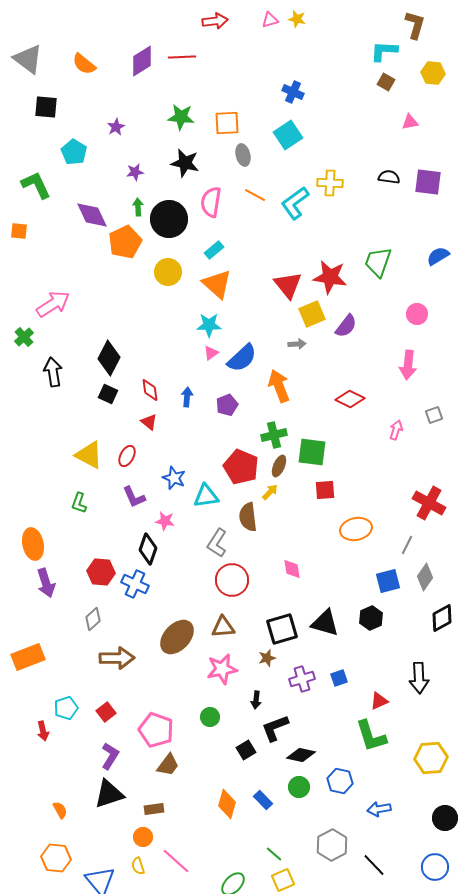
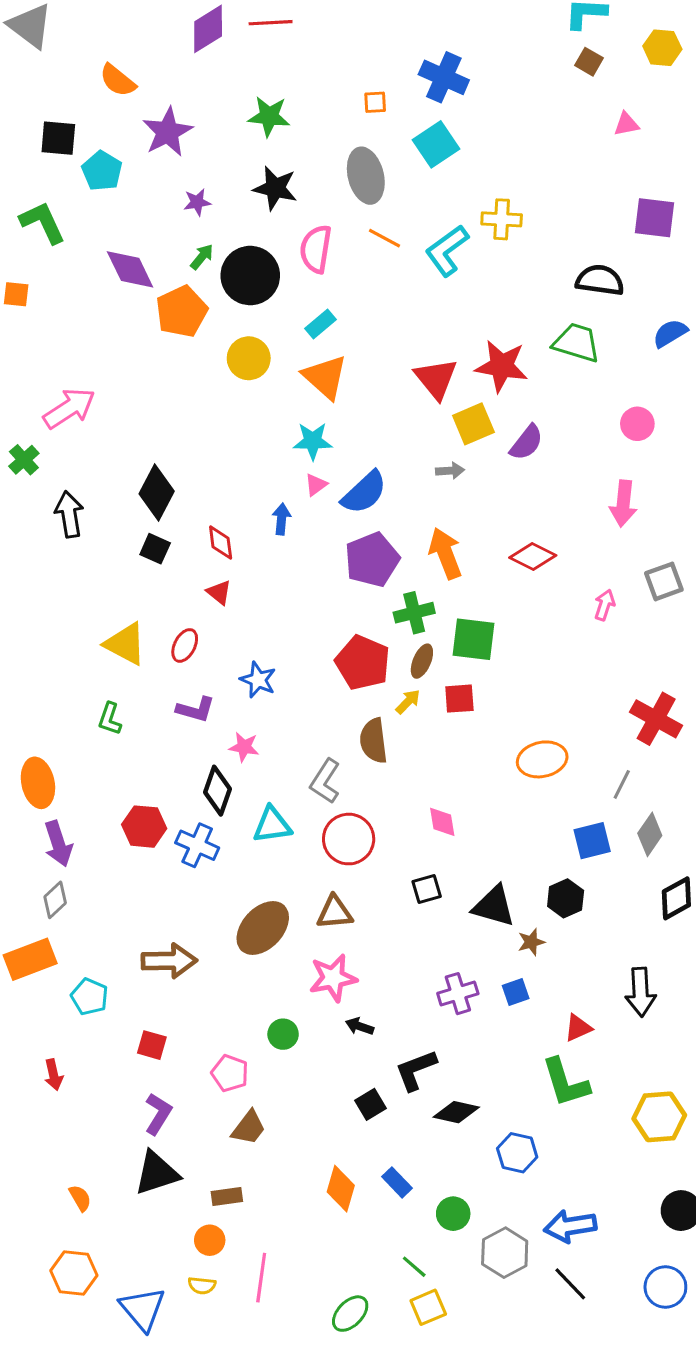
orange semicircle: (84, 64) -> (118, 80), moved
blue cross: (293, 92) -> (444, 77), size x1.4
black square: (46, 107) -> (58, 138), moved
orange square: (227, 123) -> (375, 102), moved, size x0.6
purple star: (116, 127) -> (168, 132), size x1.8
gray ellipse: (243, 155) -> (366, 176), size x1.6
black semicircle: (389, 177) -> (600, 280), moved, size x1.4
green arrow: (138, 207) -> (202, 257), turned 42
green trapezoid: (378, 262) -> (576, 343), turned 88
orange arrow: (279, 386) -> (445, 553), moved
blue arrow: (187, 397) -> (281, 519), moved
purple pentagon: (227, 405) -> (372, 560), moved, size x1.6
gray square: (434, 415) -> (664, 581), size x1.4
red square: (325, 490) -> (459, 699), moved
cyan triangle: (206, 496) -> (272, 825), moved
purple L-shape: (134, 497) -> (196, 709), turned -50
gray diamond: (93, 619) -> (55, 900), moved
black square: (282, 629) -> (427, 889), moved, size x0.6
brown star: (267, 658) -> (531, 942), moved
black arrow: (256, 700) -> (360, 1026), moved, turned 102
cyan pentagon: (66, 708) -> (89, 997), moved, turned -30
red square: (106, 712) -> (152, 1045), turned -36
green circle: (210, 717) -> (283, 1034), moved
pink pentagon: (156, 730) -> (230, 1073), size x0.7
green circle: (299, 787) -> (453, 1214), moved
blue arrow: (379, 809) -> (570, 1226), moved, size x1.4
pink line: (176, 861) -> (261, 1278), turned 56
yellow semicircle: (138, 866) -> (202, 1285), turned -66

